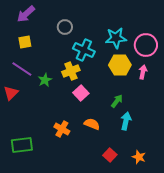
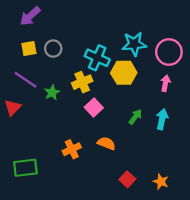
gray circle: (65, 27) -> (53, 49), moved
yellow hexagon: (120, 65) -> (124, 73), moved
cyan arrow: (126, 121) -> (162, 119), moved
orange cross: (62, 129) -> (72, 149), turned 35

